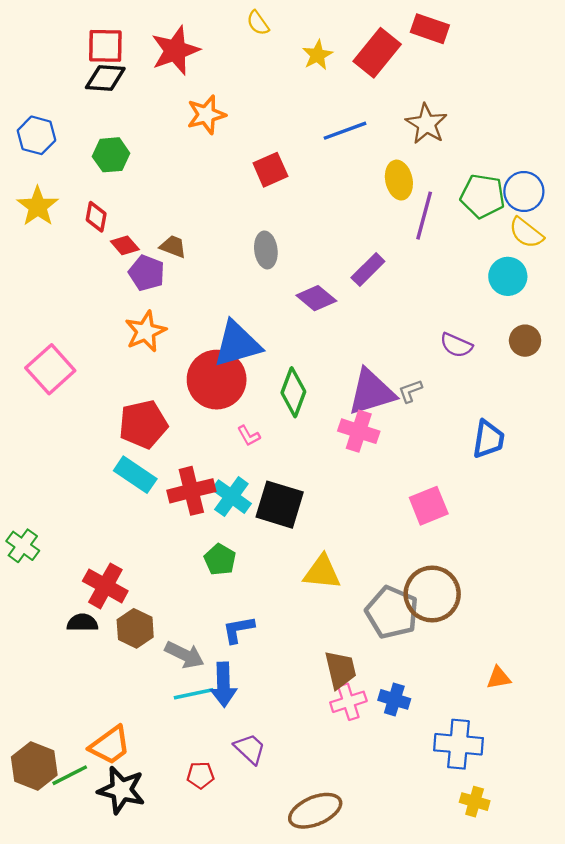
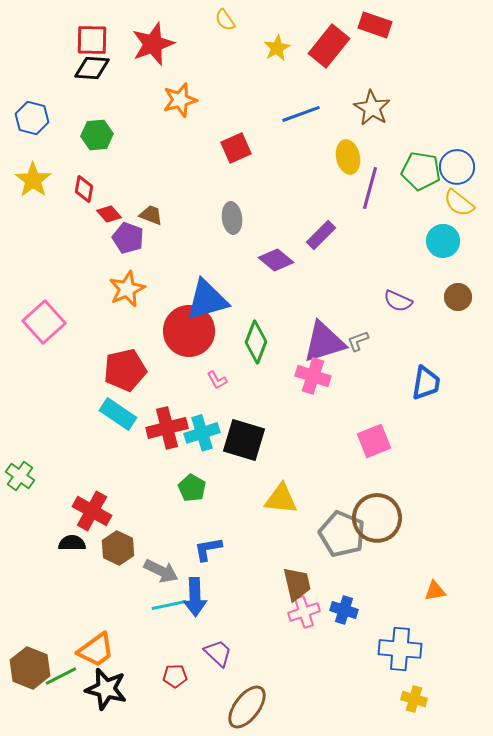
cyan cross: (231, 497) -> (202, 433), turned 36
brown ellipse: (315, 811) -> (247, 707), moved, turned -30

